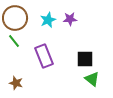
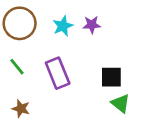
green line: (14, 41) -> (17, 67), moved

